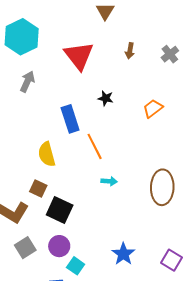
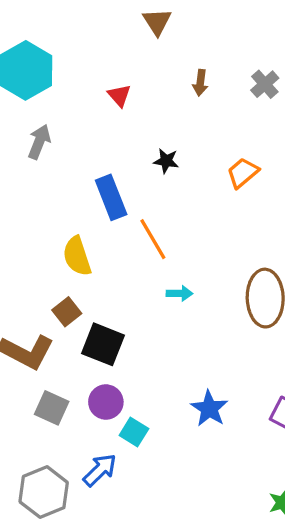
red triangle: (79, 56) -> (119, 95), size x0.5
brown square: (38, 188) -> (67, 312), turned 30
gray square: (25, 248) -> (52, 408), turned -30

